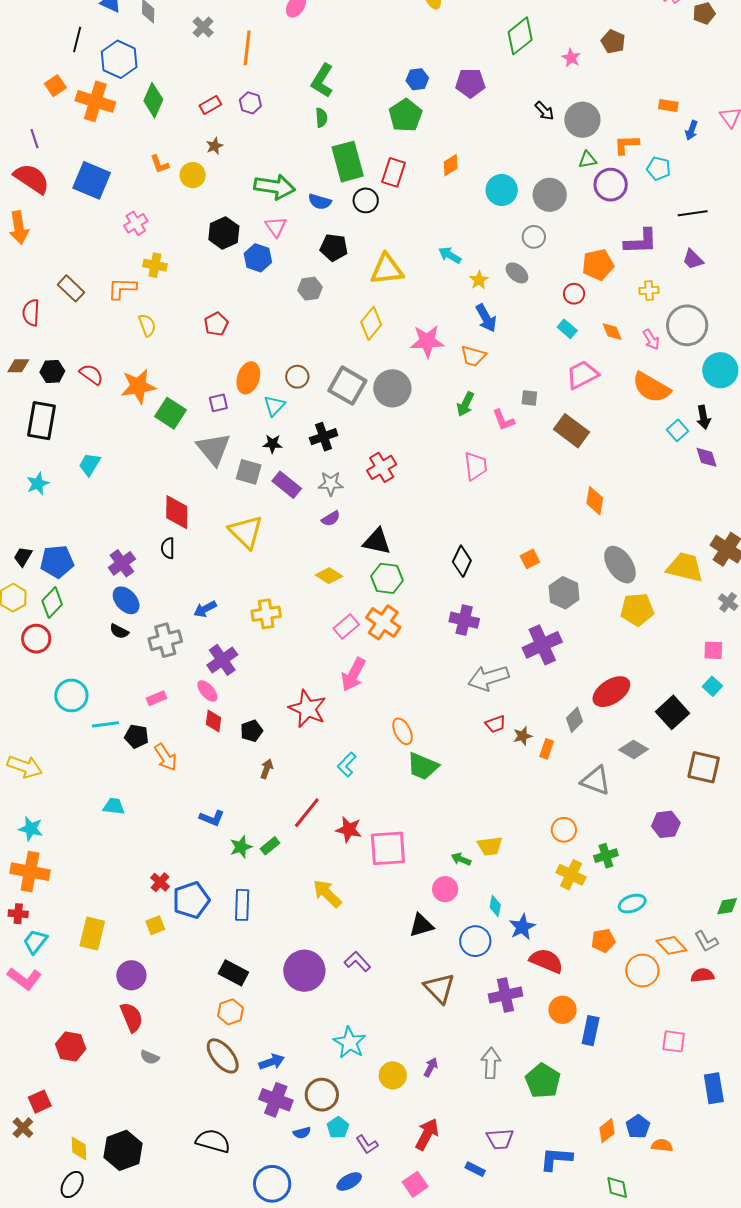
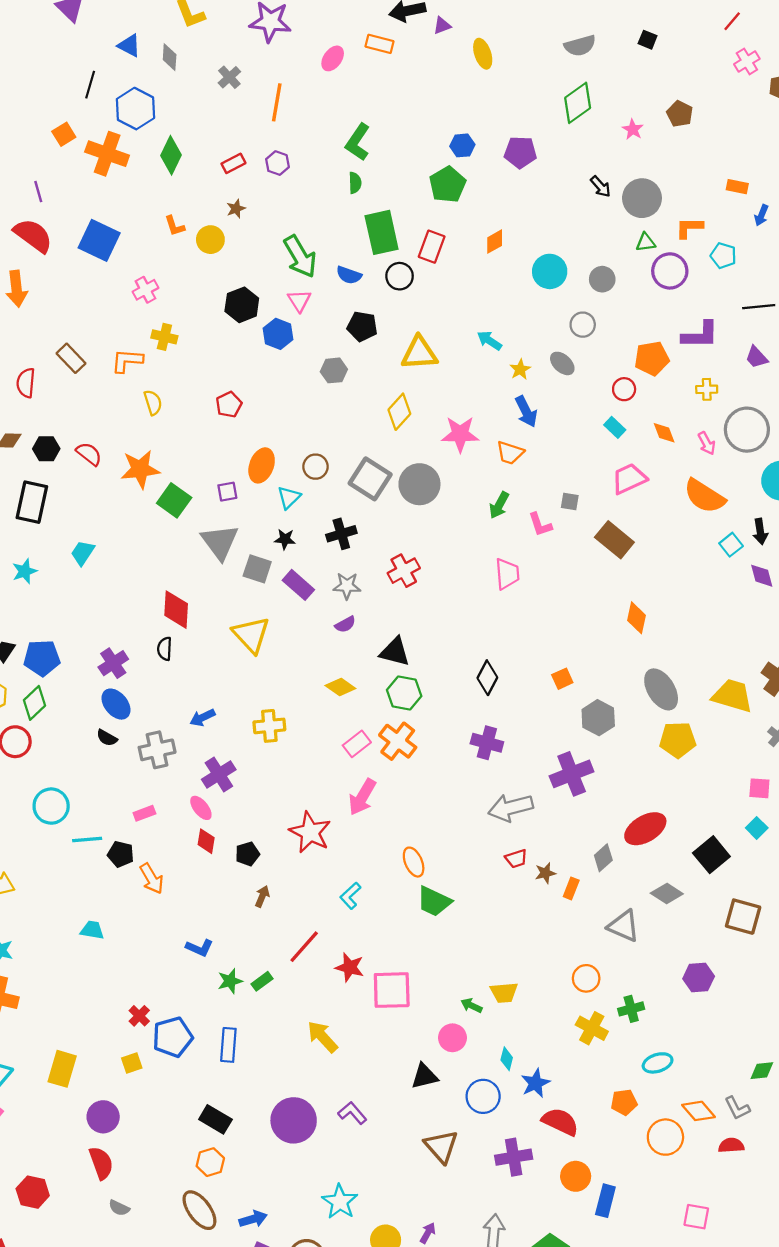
green arrow: (275, 187) -> (300, 257), turned 48
gray circle: (550, 195) -> (602, 279), size x0.7

